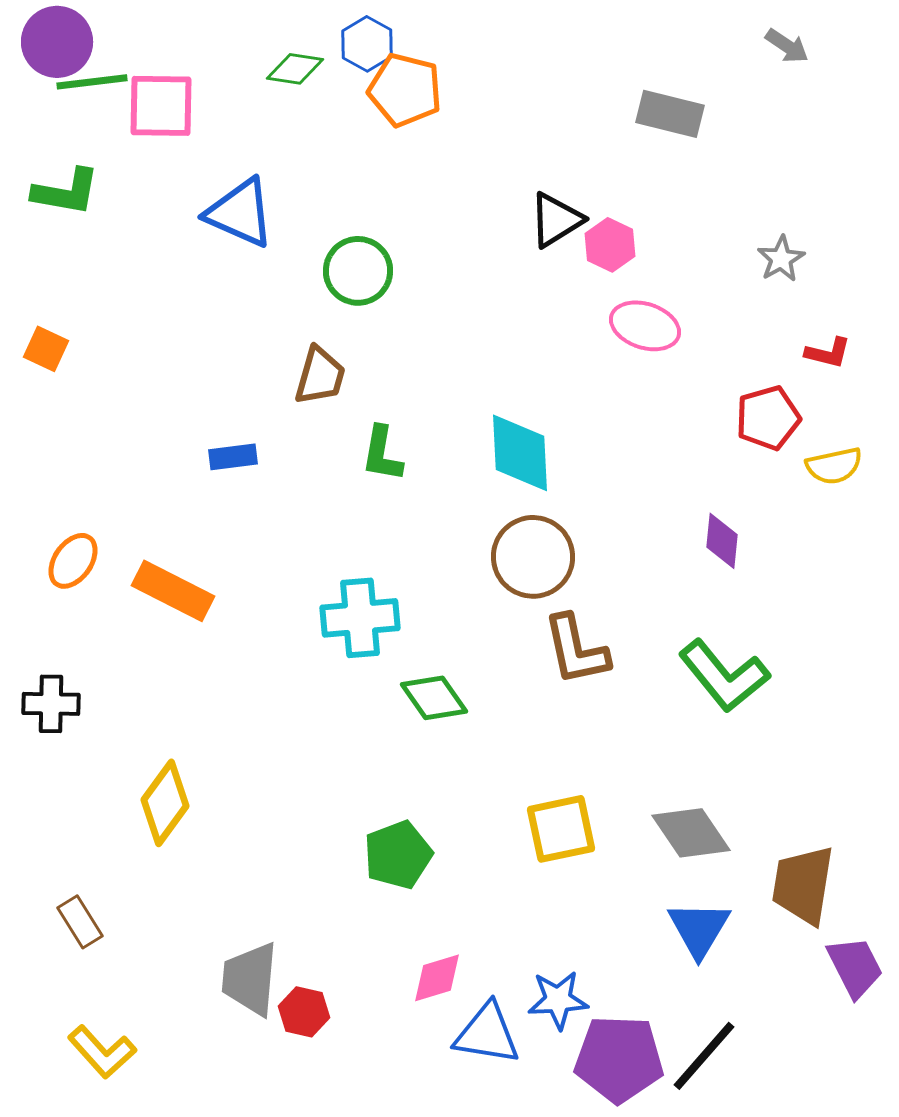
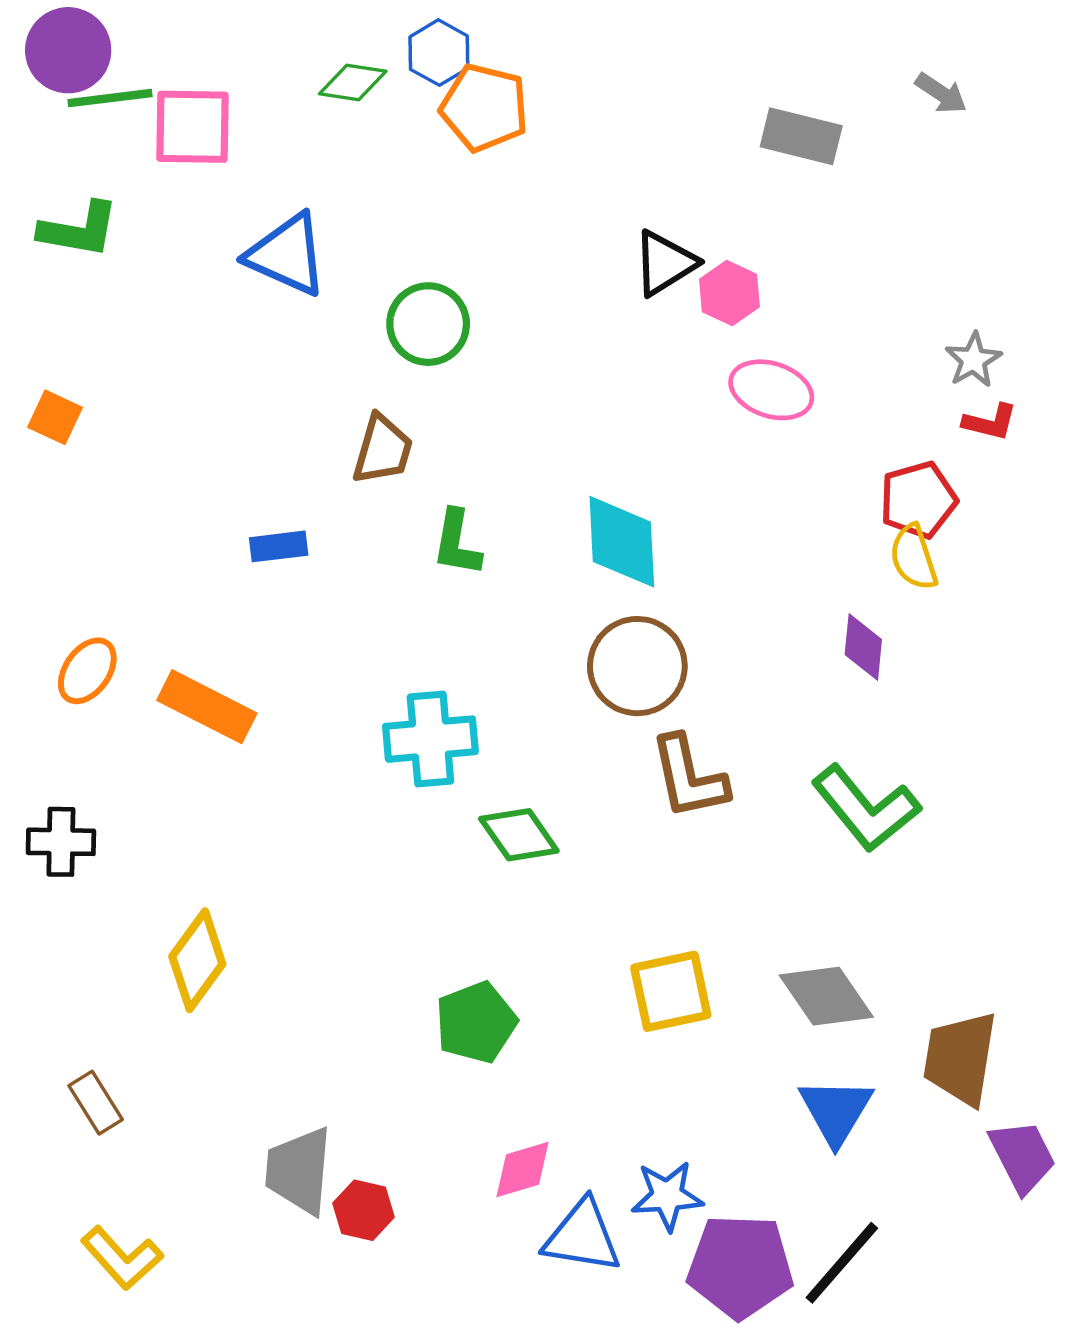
gray arrow: (787, 46) -> (941, 93), moved
gray star: (781, 259) -> (973, 360), moved
yellow semicircle: (834, 466) -> (914, 557), moved, turned 84

